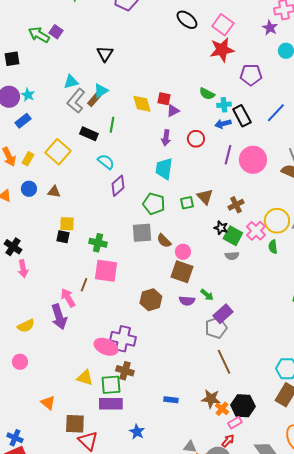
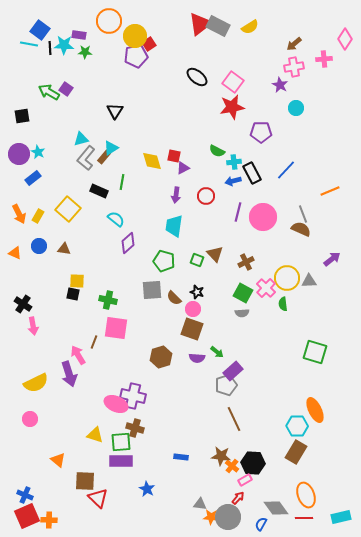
green square: (187, 203) -> (197, 260), turned 32
black star: (221, 228) -> (197, 292), moved
yellow semicircle: (26, 326) -> (36, 383), size x1.4

